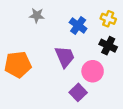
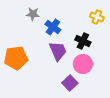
blue cross: (78, 25) -> (53, 27), moved
black cross: (108, 46) -> (83, 41), moved

